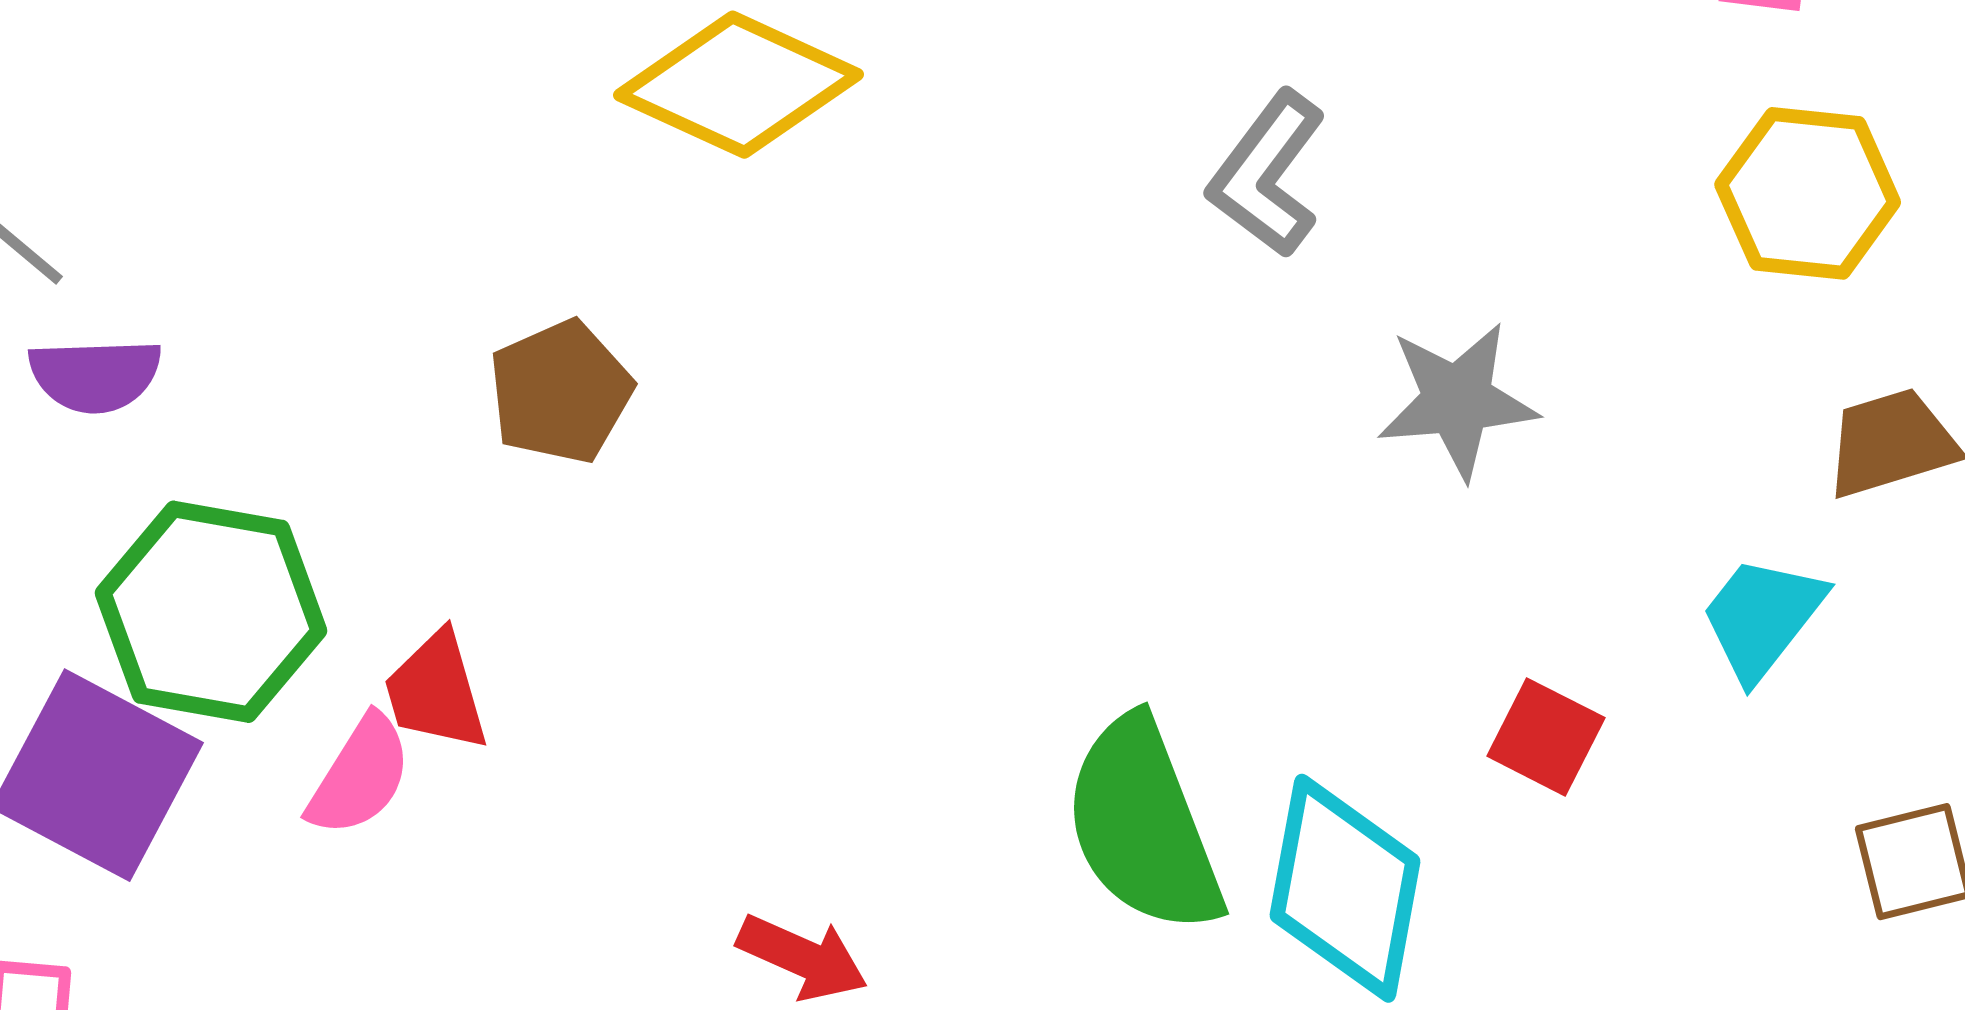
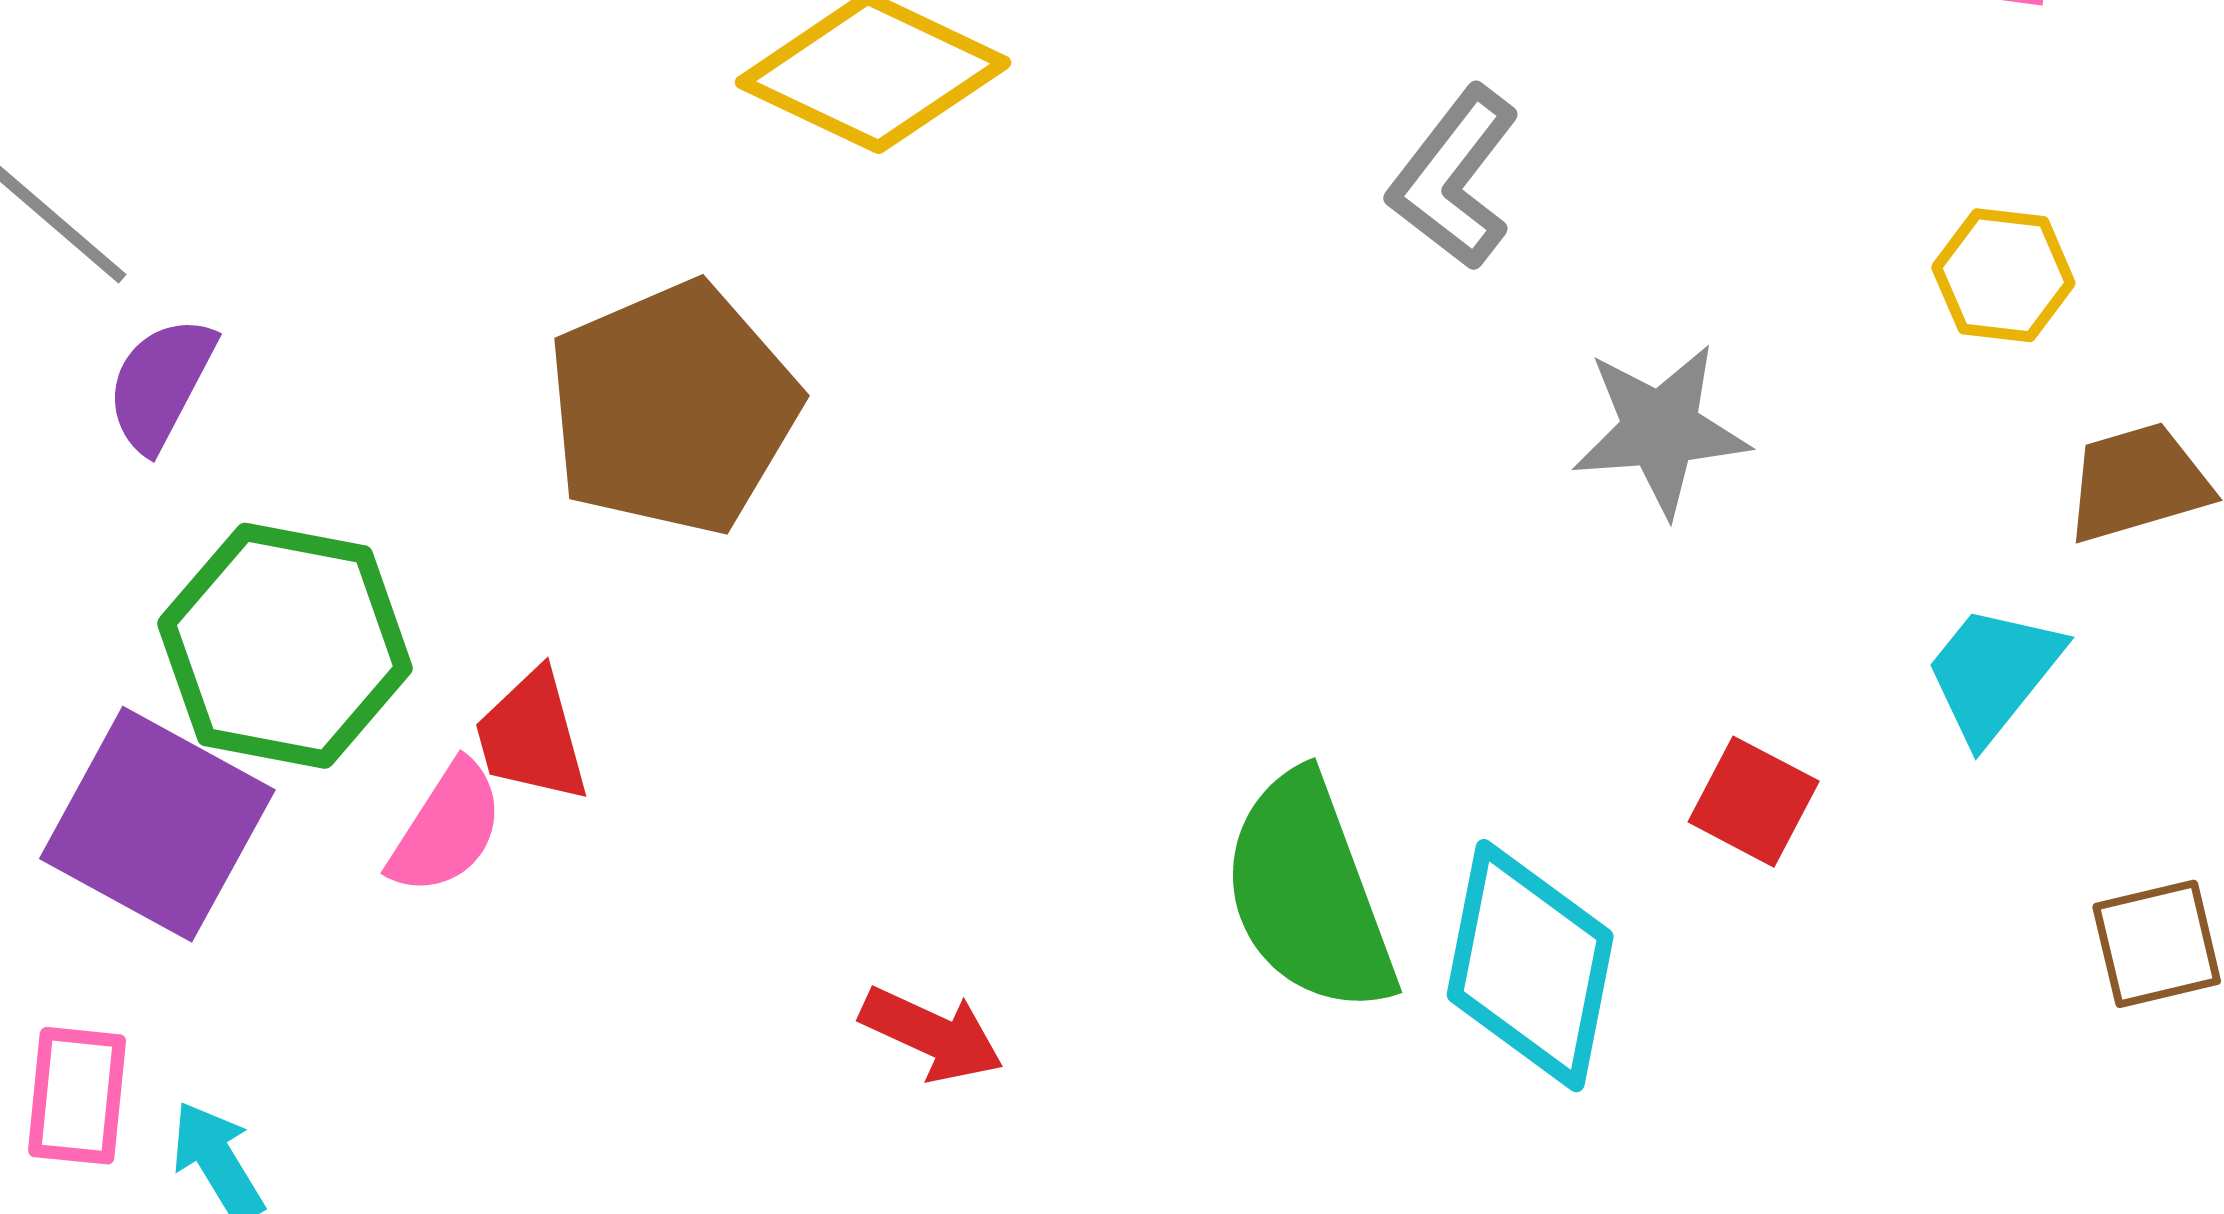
yellow hexagon: (1808, 193) -> (2003, 275), moved, size x0.7
purple semicircle: (95, 375) -> (161, 384), turned 119
brown pentagon: (560, 392) -> (673, 408), size x1.6

